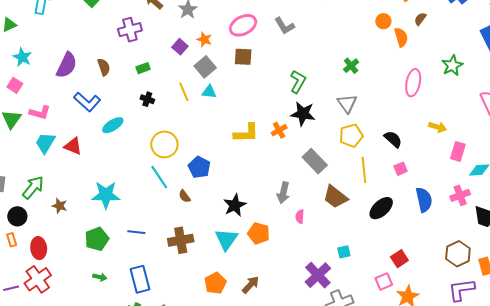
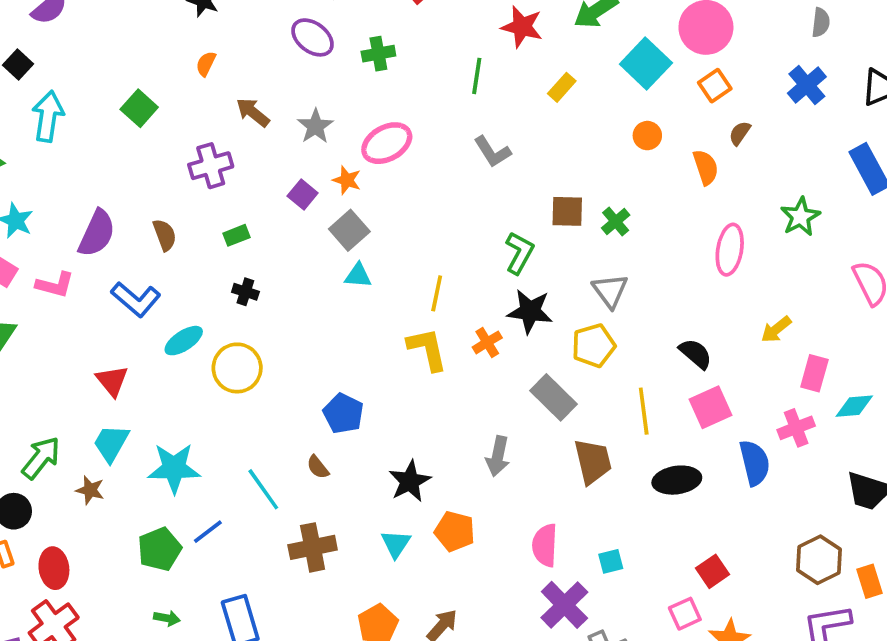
orange circle: (383, 21) -> (647, 136), moved
pink ellipse: (243, 25) -> (387, 143), moved
brown square: (243, 57) -> (567, 211), moved
yellow line: (184, 92) -> (437, 293), moved, turned 36
pink L-shape: (40, 113) -> (55, 285), moved
yellow arrow: (438, 127) -> (776, 329), turned 126
yellow L-shape: (246, 133) -> (427, 349), turned -100
yellow pentagon: (351, 136) -> (594, 346), moved
cyan trapezoid: (45, 143) -> (111, 443), moved
yellow circle: (164, 144) -> (237, 368), moved
red triangle: (73, 146) -> (112, 381), turned 30
pink square: (401, 169) -> (710, 407), size x1.6
cyan line: (159, 177) -> (263, 489), moved
pink cross: (460, 195) -> (796, 428), moved
brown trapezoid: (335, 197) -> (593, 461), turned -140
black ellipse: (381, 208) -> (677, 480), turned 35
pink semicircle: (300, 217) -> (545, 545), moved, size x1.6
blue line: (136, 232) -> (208, 532), moved, turned -42
cyan triangle: (226, 239) -> (396, 544), size x0.7

